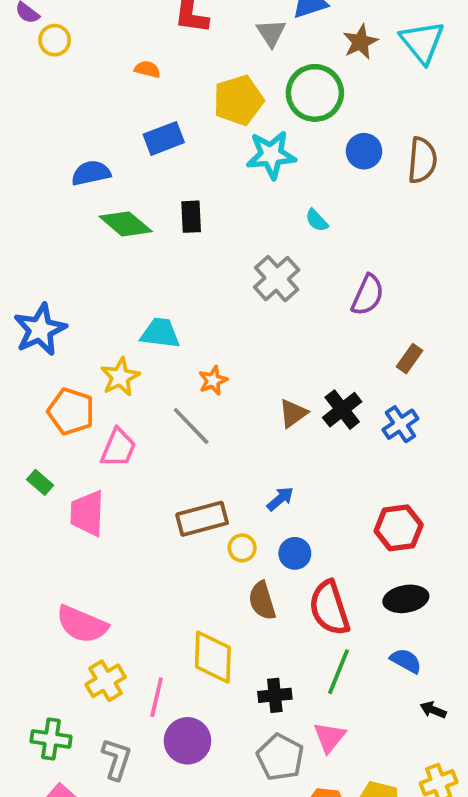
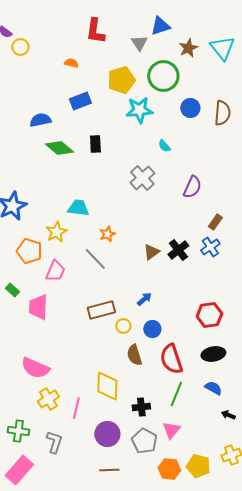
blue cross: (400, 424) -> (210, 247), moved
purple circle: (187, 741) -> (107, 434), moved

